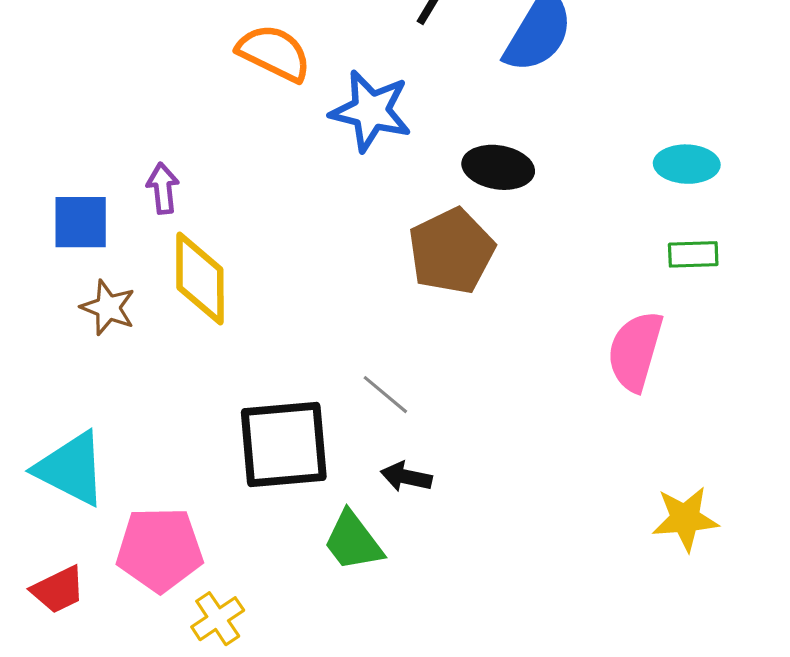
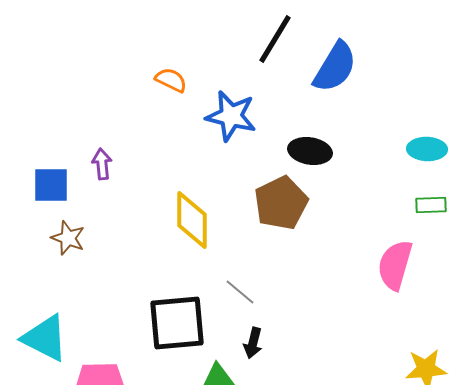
orange semicircle: (274, 53) -> (171, 80), size x0.7
yellow diamond: (200, 279) -> (192, 220), moved
black arrow: (406, 477) -> (253, 343), turned -88

